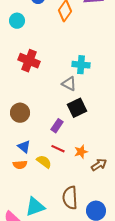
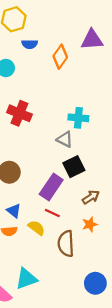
purple rectangle: (57, 126) -> (51, 187), size x1.6
orange star: (81, 152) -> (90, 224), moved
brown arrow: (99, 165) -> (91, 197), moved
brown semicircle: (70, 198) -> (66, 244), moved

